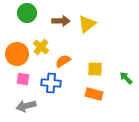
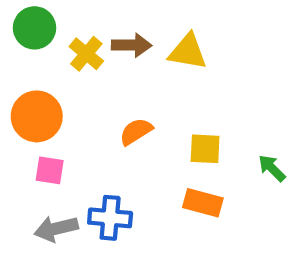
green circle: (27, 13) -> (35, 28), moved
yellow triangle: (87, 24) -> (188, 52), turned 48
yellow cross: (41, 47) -> (86, 54), moved
blue cross: (51, 83) -> (110, 218), moved

